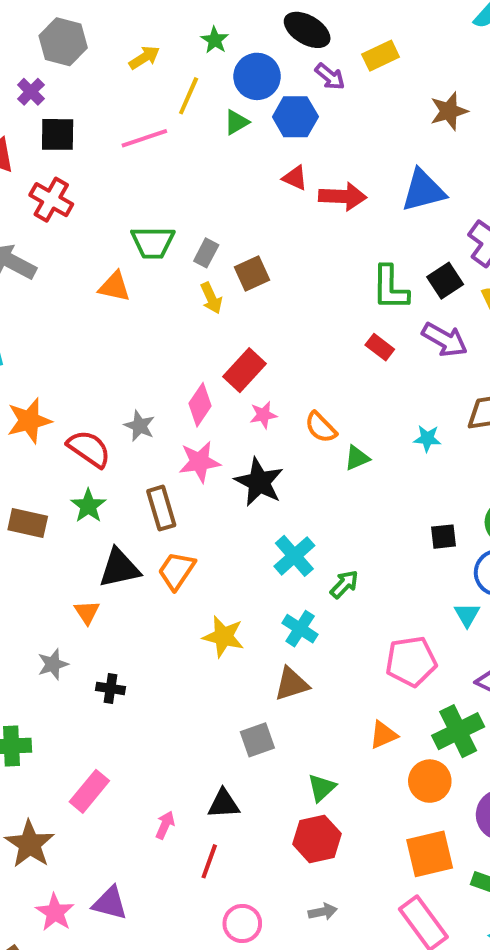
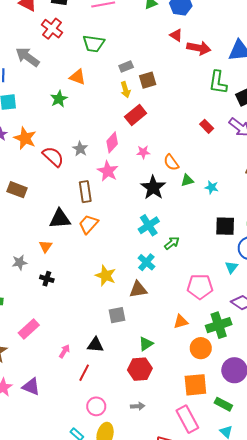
green trapezoid: (153, 242) -> (94, 44), moved
gray rectangle: (206, 253) -> (126, 67), turned 32
green L-shape: (390, 288) -> (218, 82), moved
red rectangle: (245, 370) -> (136, 115), moved
orange star: (29, 421) -> (25, 138), turned 30
cyan star: (427, 439) -> (212, 187), moved
pink star: (199, 462) -> (108, 171), turned 30
black star: (259, 482) -> (153, 188), moved
green star: (88, 506) -> (59, 99), moved
black square: (444, 537) -> (225, 226), size x1.5
orange triangle: (87, 612) -> (46, 246), moved
yellow star: (223, 636) -> (106, 276), moved

